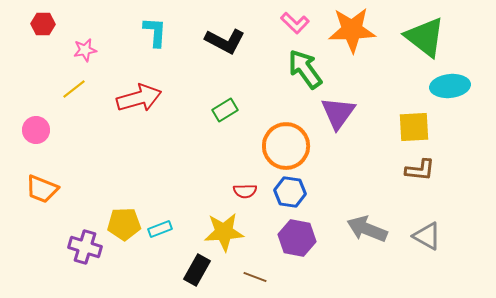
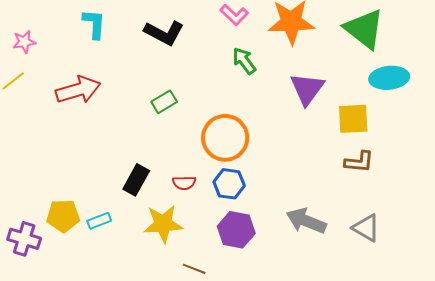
green arrow: (305, 69) -> (244, 61), size x0.7
purple triangle: (338, 113) -> (307, 89), moved
black rectangle: (197, 270) -> (136, 180), moved

